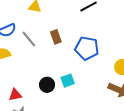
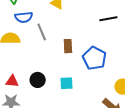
brown rectangle: (56, 37) -> (68, 46), moved
black circle: (47, 85) -> (38, 80), moved

